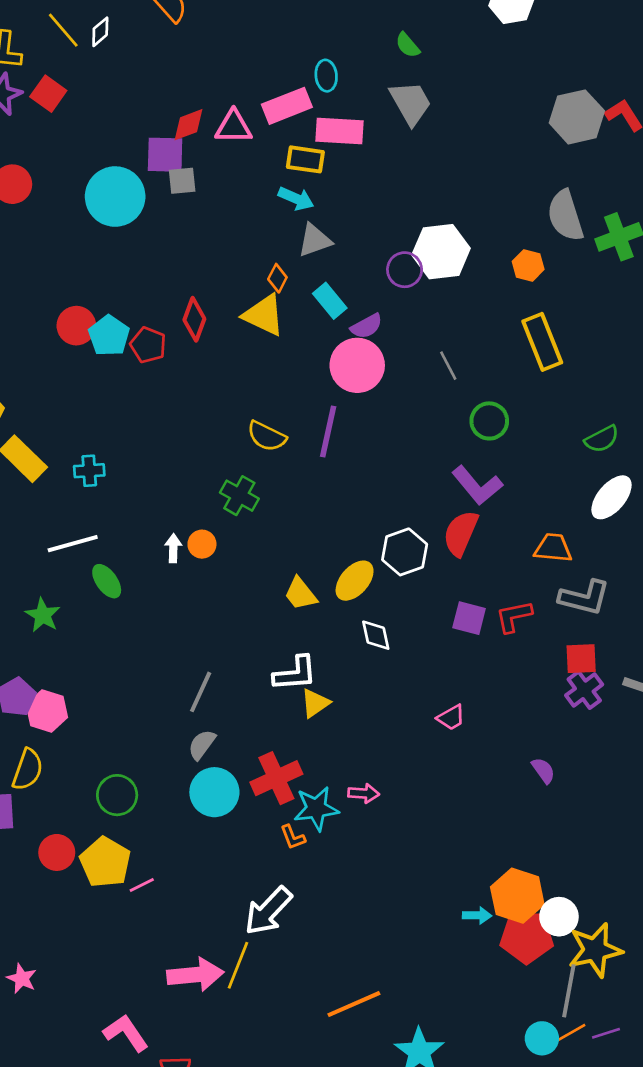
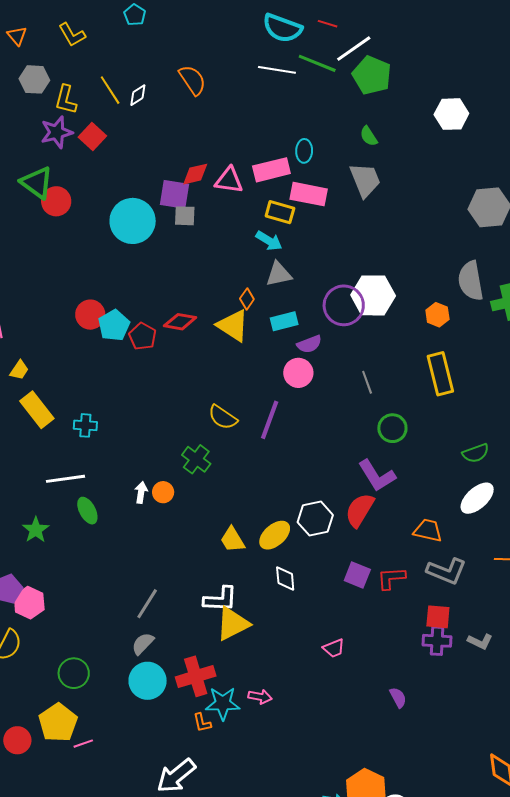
purple circle: (405, 270) -> (344, 305), size x1.5
cyan rectangle: (330, 301) -> (284, 321), turned -72
red diamond: (194, 319) -> (180, 322), turned 72
pink circle: (357, 365) -> (298, 373), size x0.7
purple cross: (584, 690) -> (437, 641), turned 32
yellow triangle: (315, 703) -> (233, 624), size x1.5
red circle: (57, 852) -> (17, 740), moved

